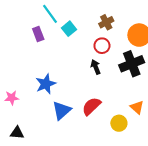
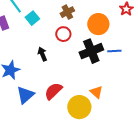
black arrow: (96, 67) -> (42, 54), moved
yellow circle: (119, 123) -> (79, 107), size x1.5

